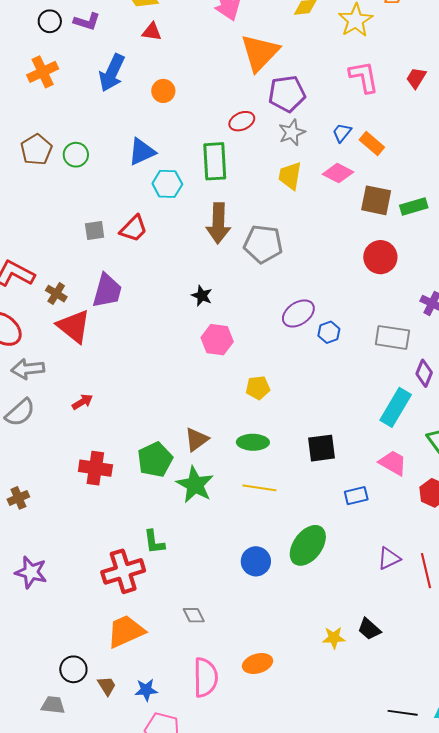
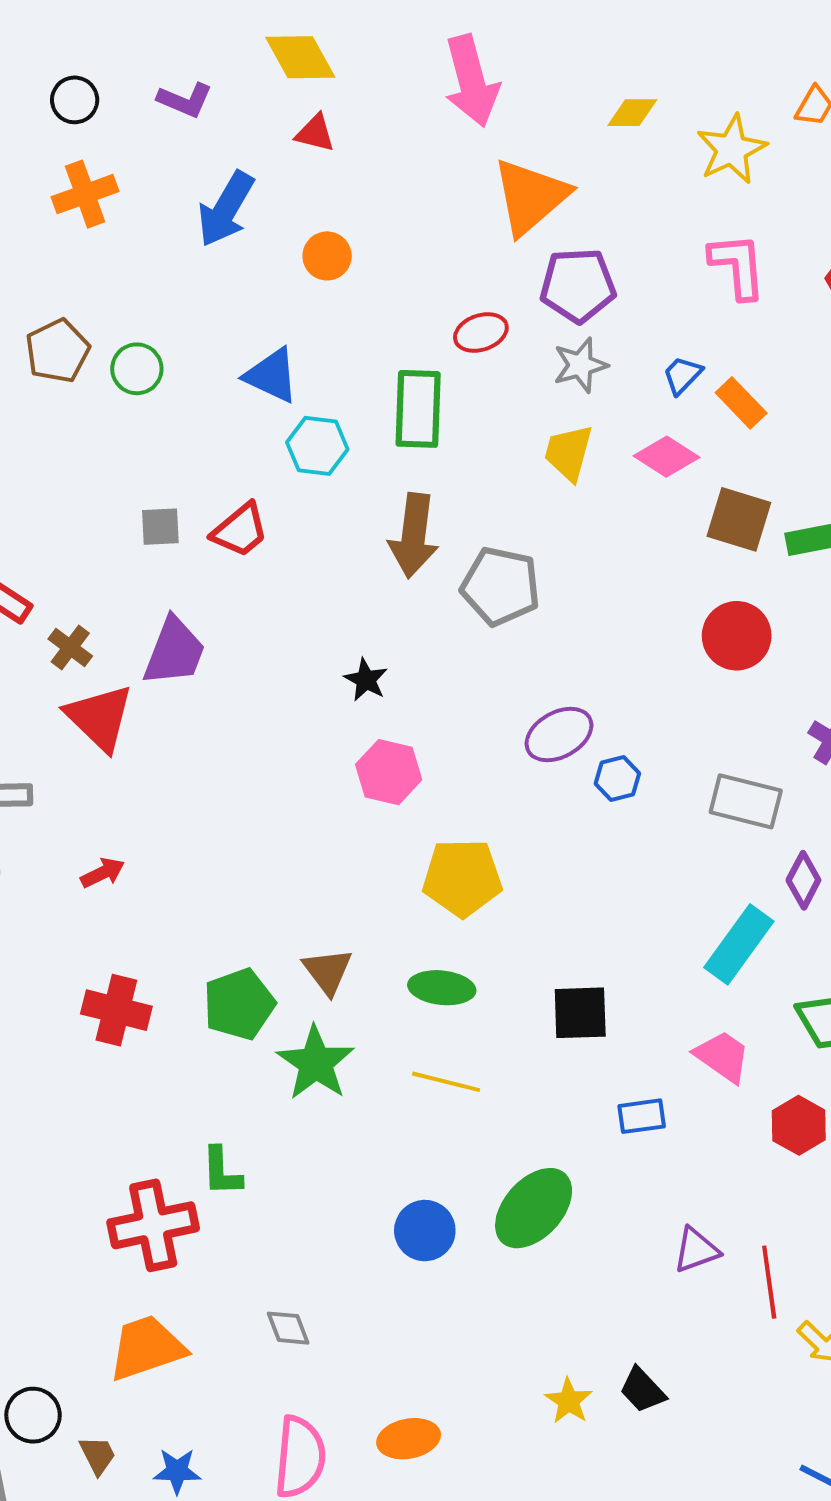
black circle: (50, 21) -> (75, 100), moved
blue triangle: (142, 152) -> (272, 375), turned 44
yellow pentagon: (258, 388) -> (462, 878), size x1.6
brown triangle: (197, 439) -> (328, 971), turned -36
yellow star: (334, 638) -> (569, 1401), turned 30

